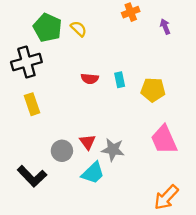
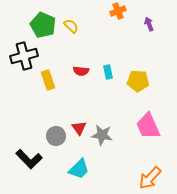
yellow rectangle: (32, 104) -> (48, 80), moved
cyan trapezoid: (93, 173) -> (79, 169), moved

